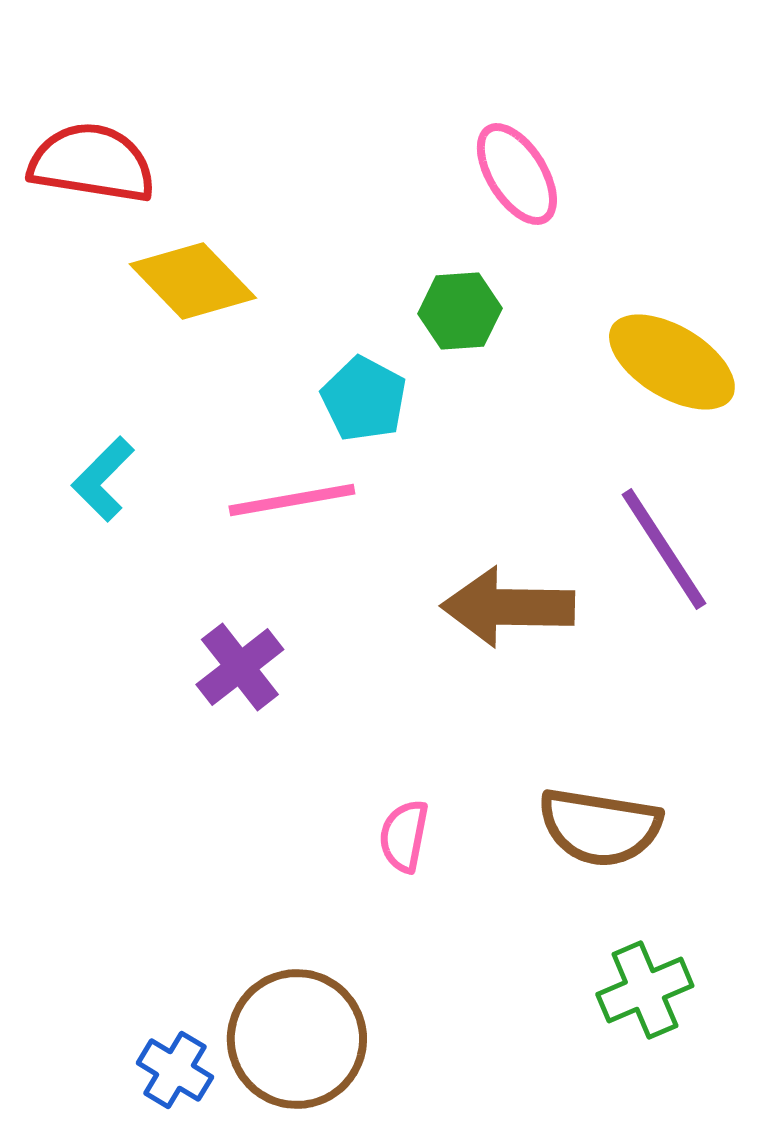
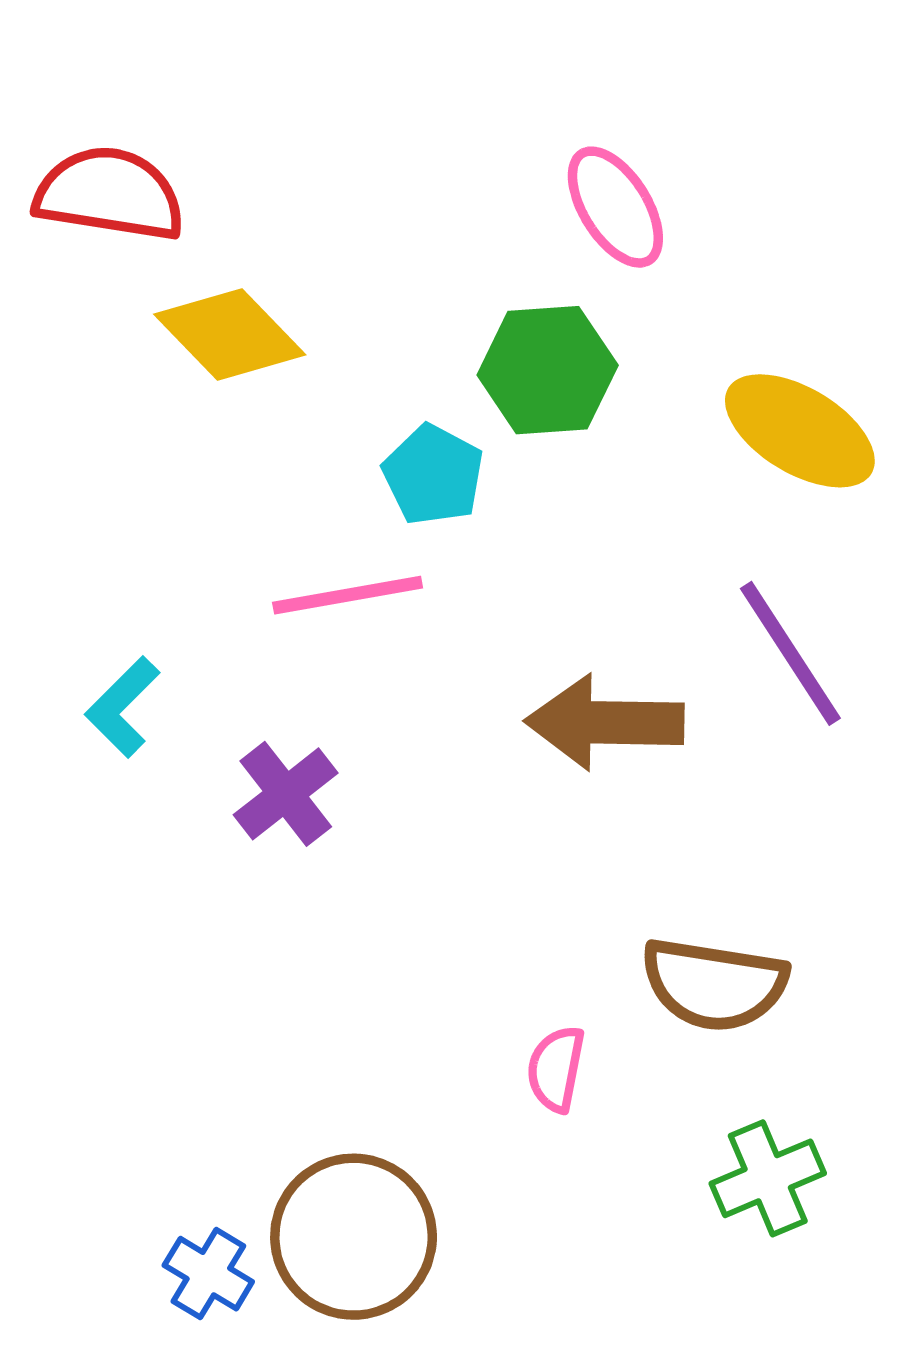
green hexagon: (460, 311) -> (548, 370), size x1.4
cyan L-shape: (103, 479) -> (123, 707), moved
pink semicircle: (404, 836) -> (556, 1069), moved

